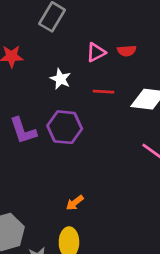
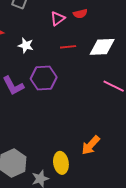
white star: (60, 79) -> (26, 45), moved
orange arrow: (75, 203) -> (91, 145), moved, size x1.5

